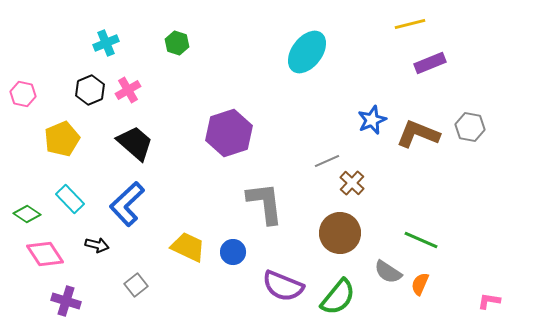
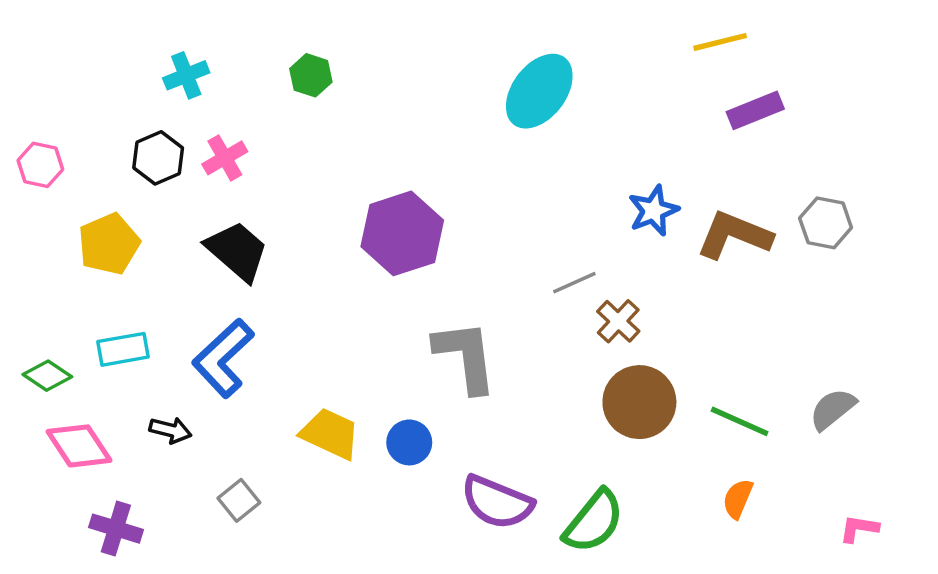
cyan rectangle: (70, 199) -> (123, 349), turned -56
brown circle: (340, 233) -> (639, 402), moved
gray semicircle: (388, 272) -> (833, 409), moved, turned 108

